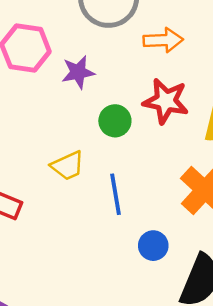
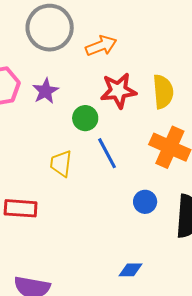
yellow trapezoid: (68, 166) -> (61, 163), turned 140
blue line: (116, 194) -> (107, 153), moved

